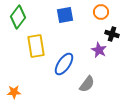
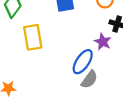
blue ellipse: (64, 64) -> (83, 62), moved

